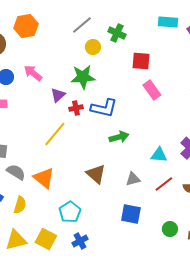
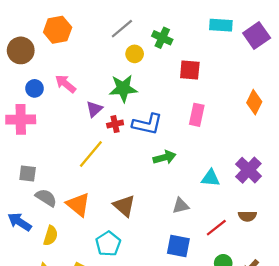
pink rectangle: (152, 90) -> (197, 115), moved, turned 48
brown triangle: (96, 174) -> (124, 206), moved
red line: (164, 184) -> (216, 228), moved

